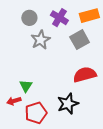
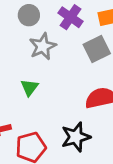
green triangle: (26, 86) -> (30, 87), moved

